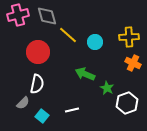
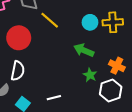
cyan circle: (95, 42) -> (90, 22), moved
orange cross: (133, 63) -> (117, 66), moved
green arrow: (85, 74) -> (84, 50), moved

